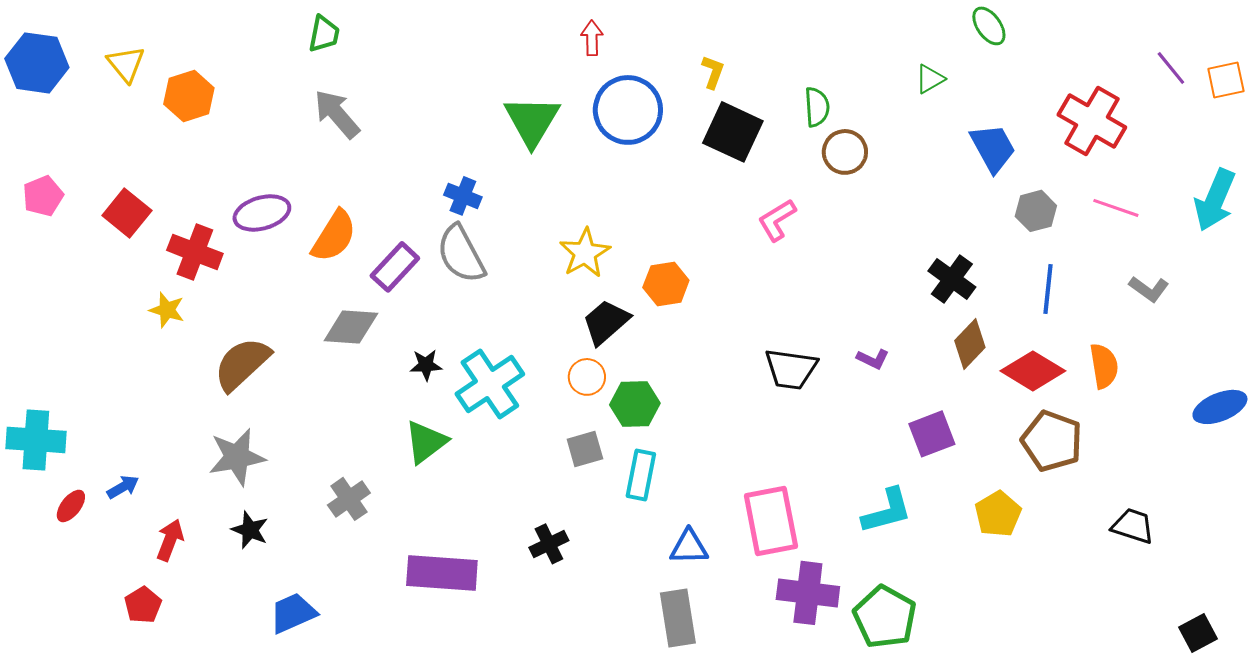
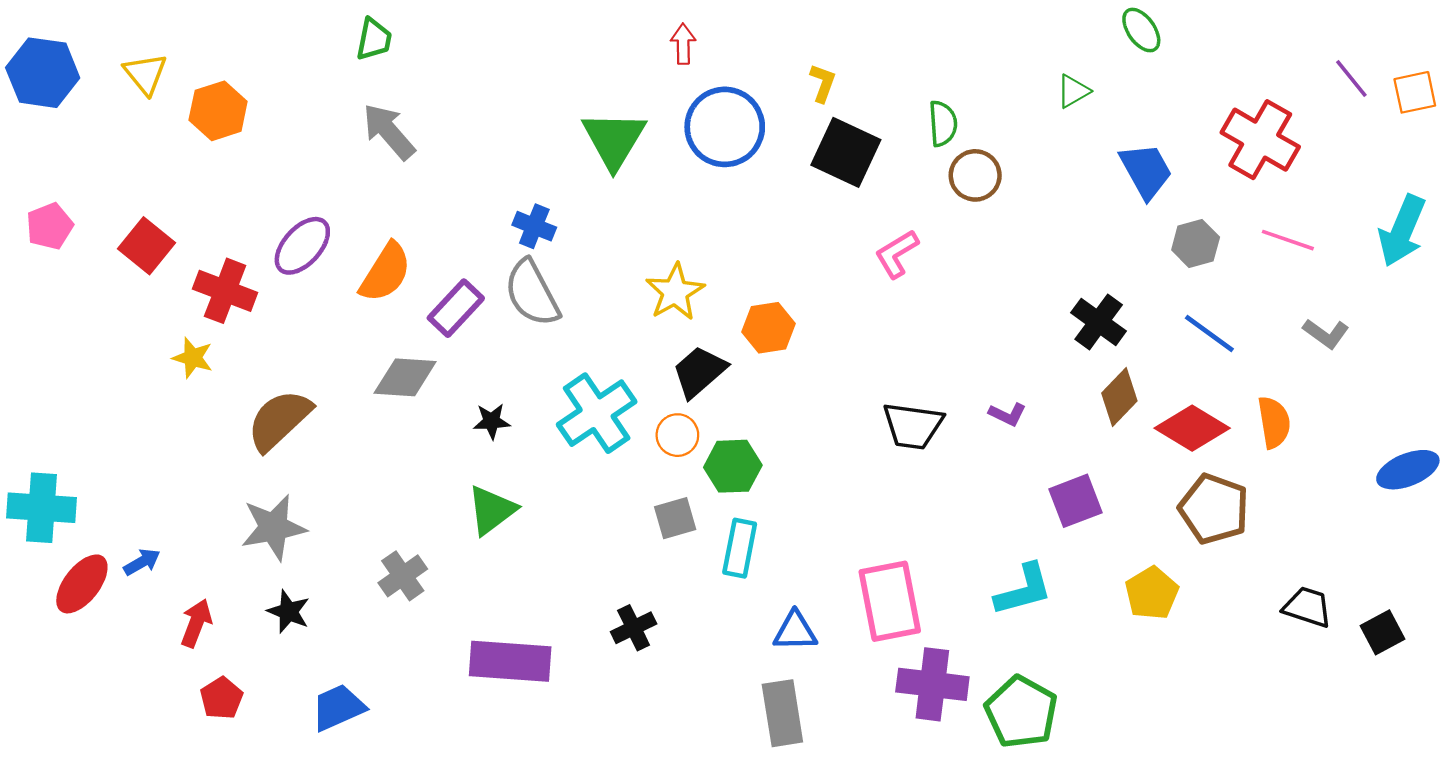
purple ellipse: (262, 213) -> (302, 246), turned -32
blue line: (1048, 289) -> (1209, 334), turned -60
cyan cross: (490, 384) -> (597, 413), moved
red ellipse: (71, 506) -> (82, 584), size x1.6
red pentagon: (143, 605) -> (222, 698), moved
black square: (1198, 633) -> (1382, 632), moved

